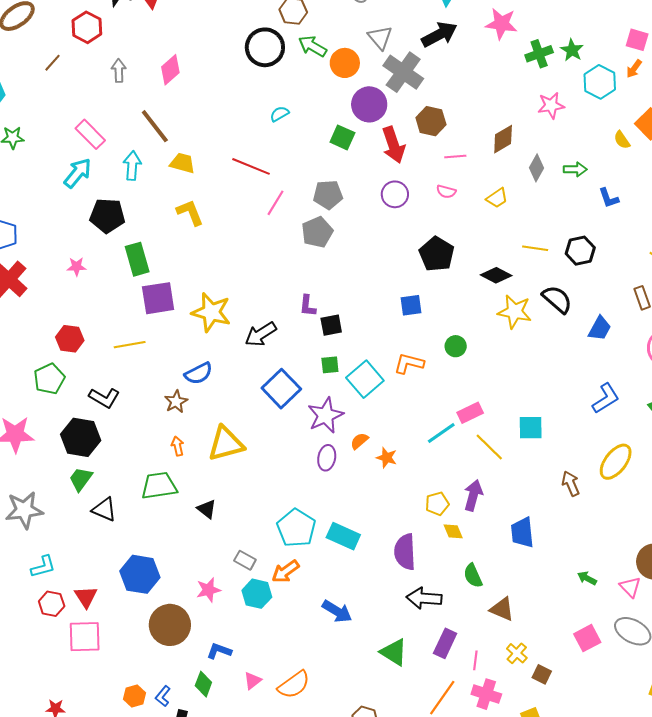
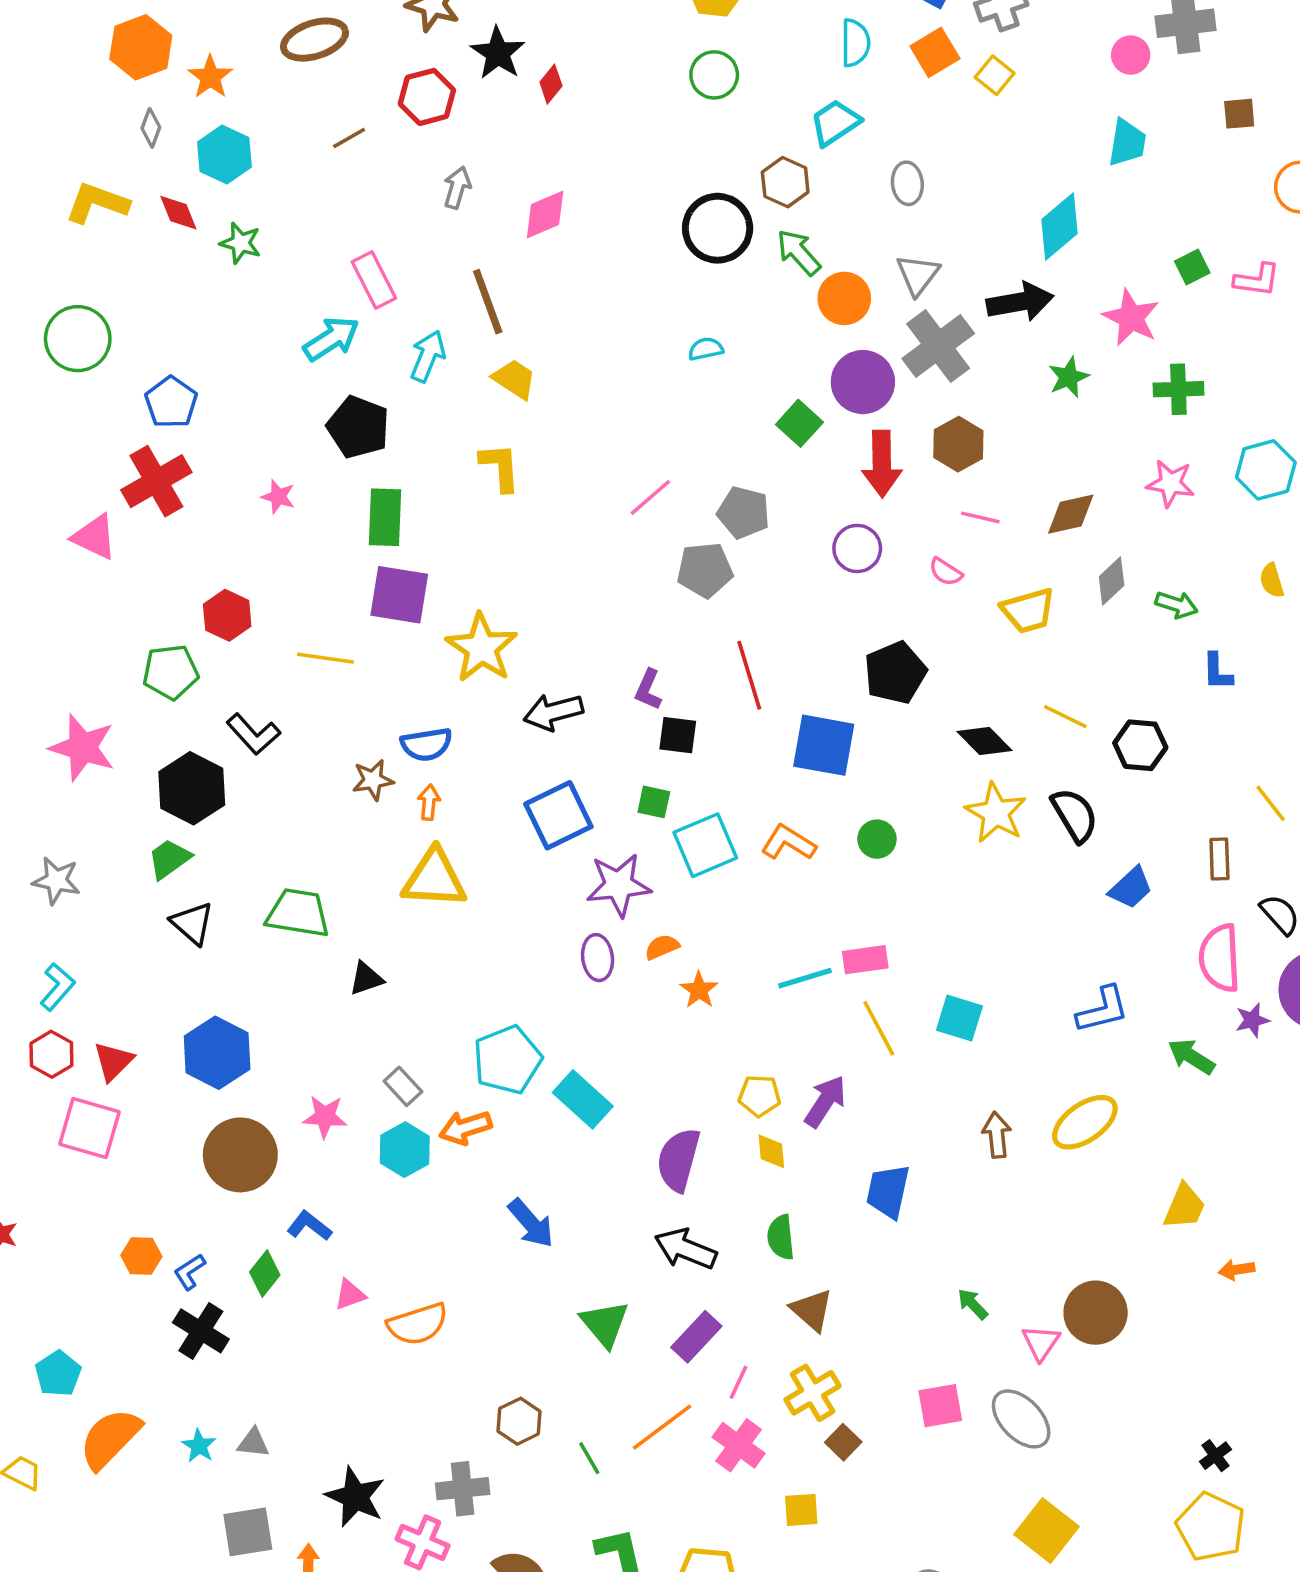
green star: (572, 50) -> (1069, 377), moved
red line: (251, 166) -> (749, 675), moved, turned 33
yellow trapezoid: (497, 198) -> (1028, 611), size x1.4
blue square: (411, 305) -> (824, 745), size x1.6
orange arrow: (178, 446) -> (429, 802), moved
purple ellipse: (327, 458) -> (598, 958), turned -35
black triangle: (207, 509) -> (366, 979), turned 45
gray star: (24, 510) -> (56, 881), size x0.7
cyan L-shape: (43, 567) -> (57, 987), turned -52
yellow cross: (517, 653) -> (813, 1393), size x1.4

